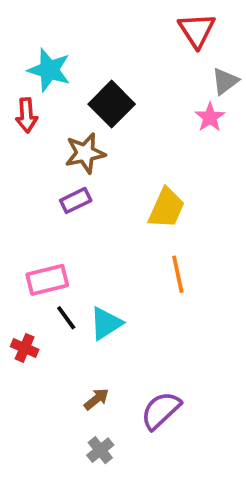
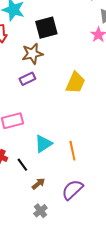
black square: (112, 104) -> (46, 28), turned 30
orange line: (178, 274) -> (72, 151), moved
black line: (66, 318) -> (22, 165), moved

